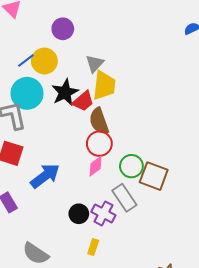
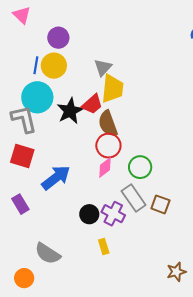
purple circle: (63, 29) -> (58, 38), moved
blue line: (26, 60) -> (36, 65), turned -42
black star: (65, 92) -> (70, 111), moved
brown square: (154, 176) -> (160, 204), moved, size x0.7
yellow rectangle: (93, 247) -> (104, 246), turned -35

